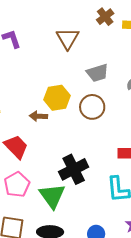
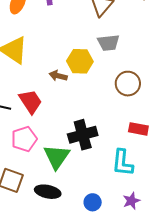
gray trapezoid: (97, 73) -> (108, 43), moved
brown circle: (92, 107) -> (128, 84), moved

